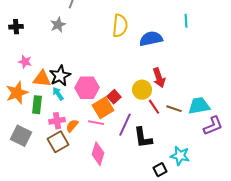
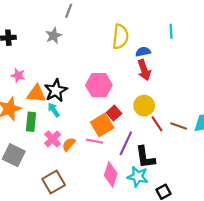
cyan line: (186, 21) -> (171, 31), moved
blue semicircle: (151, 39) -> (143, 52), moved, size x0.6
red arrow: (159, 78) -> (144, 70), moved
pink hexagon: (87, 88) -> (99, 85), moved
pink cross: (57, 121) -> (53, 139), turned -35
brown square: (58, 142) -> (54, 182), moved
pink diamond: (98, 154) -> (111, 175), moved
cyan star: (180, 156) -> (138, 177), moved

